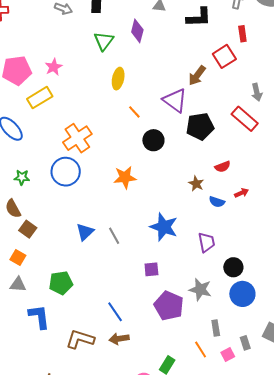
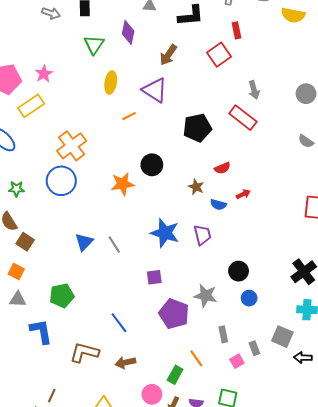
brown arrow: (197, 76) -> (168, 55), moved
purple triangle: (175, 100) -> (155, 90), moved
orange line: (134, 112) -> (129, 116), turned -72
black circle: (153, 140) -> (152, 165), moved
purple trapezoid: (206, 242) -> (202, 235), moved
blue circle: (242, 294) -> (249, 298), size x0.6
brown arrow: (119, 339) -> (125, 362), moved
orange line: (201, 350) -> (196, 358), moved

